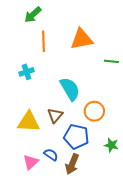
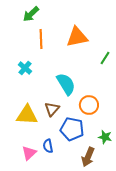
green line: (111, 61) -> (105, 58), turned -64
cyan cross: (27, 72) -> (25, 68), turned -32
blue semicircle: (51, 155) -> (48, 146), turned -136
brown arrow: (72, 164) -> (88, 157), moved

